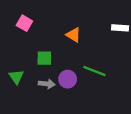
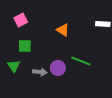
pink square: (24, 23) -> (21, 20), turned 32
green square: (44, 58) -> (25, 46), moved

